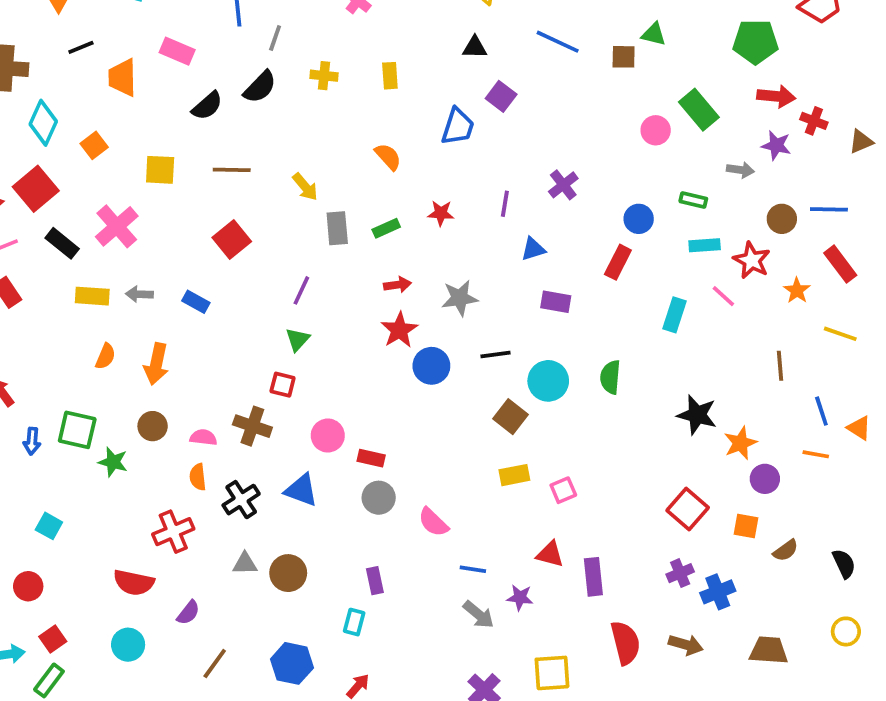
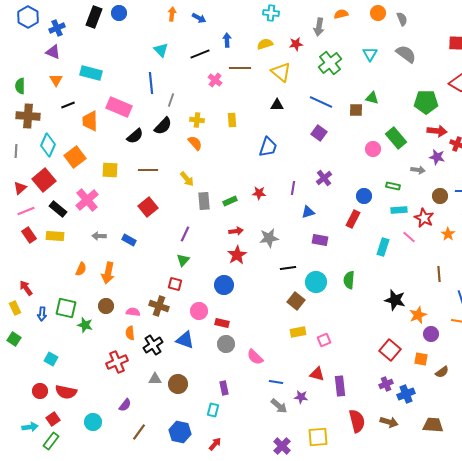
pink rectangle: (177, 51) -> (119, 107), size x1.4
purple square: (501, 96) -> (319, 133), moved
orange square: (94, 145) -> (75, 157), size x1.5
orange semicircle: (388, 157) -> (195, 143), moved
yellow rectangle: (92, 296) -> (55, 236), moved
blue circle: (431, 366) -> (224, 285), moved
red semicircle: (134, 582) -> (66, 392), moved

